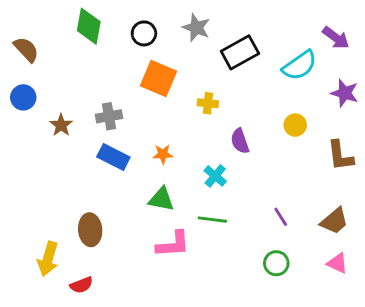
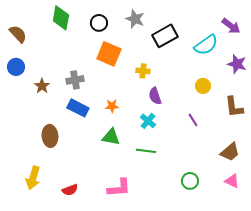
purple semicircle: (240, 141) -> (155, 96), moved
purple line: (281, 217) -> (193, 120), moved
brown ellipse: (90, 230) -> (50, 136), moved
pink L-shape: (173, 244) -> (119, 188), moved
red semicircle: (81, 285) -> (70, 190), moved

